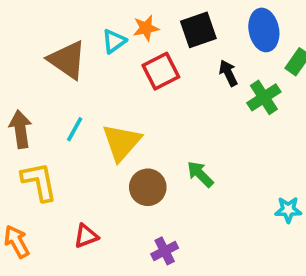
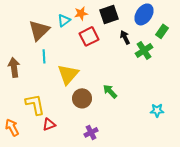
blue ellipse: (264, 30) -> (144, 14), turned 45
brown triangle: (67, 60) -> (39, 30), turned 40
cyan line: (75, 129) -> (44, 56), moved, turned -32
yellow L-shape: (39, 182) -> (35, 104), moved

